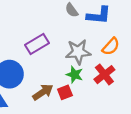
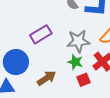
red square: (65, 92) -> (83, 80), moved

